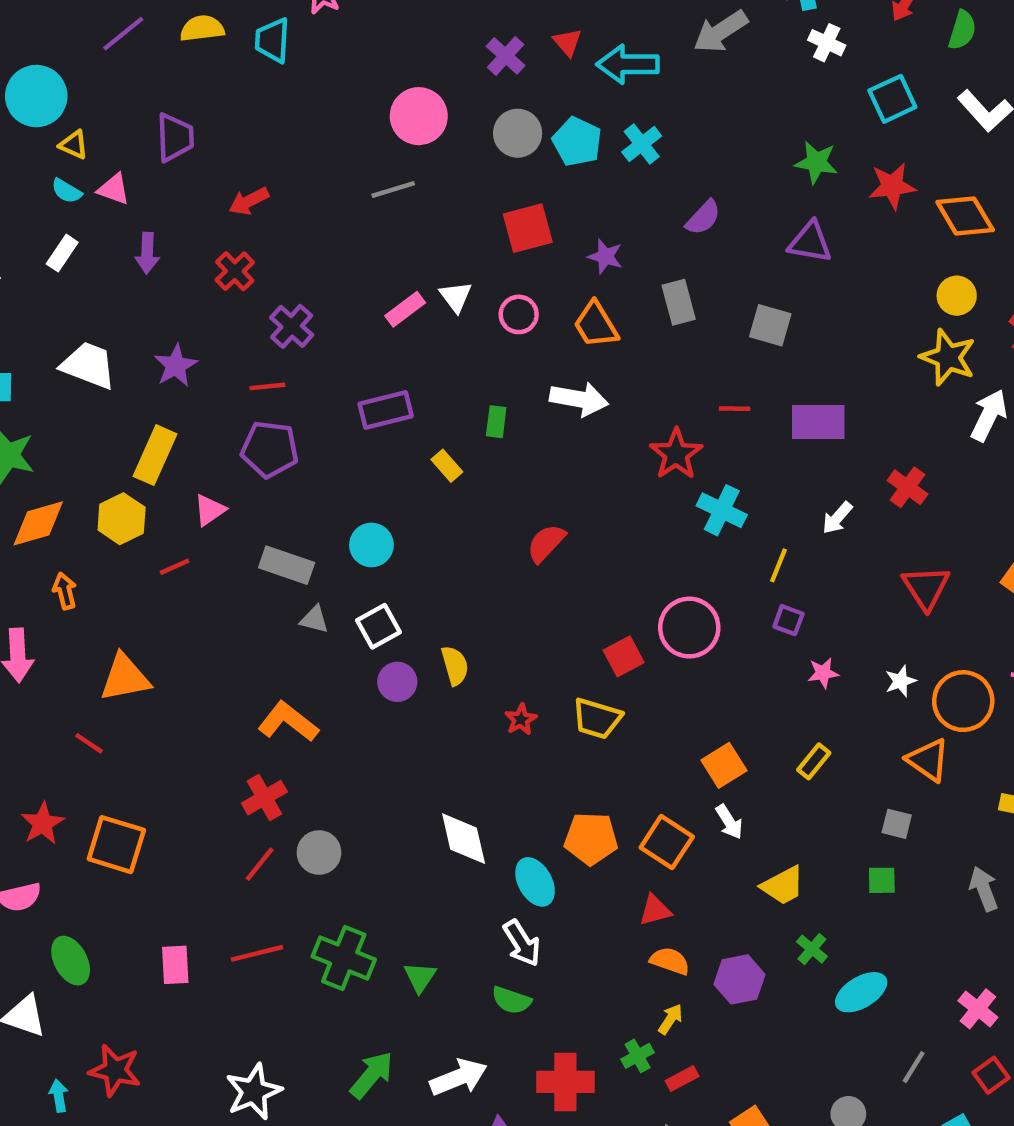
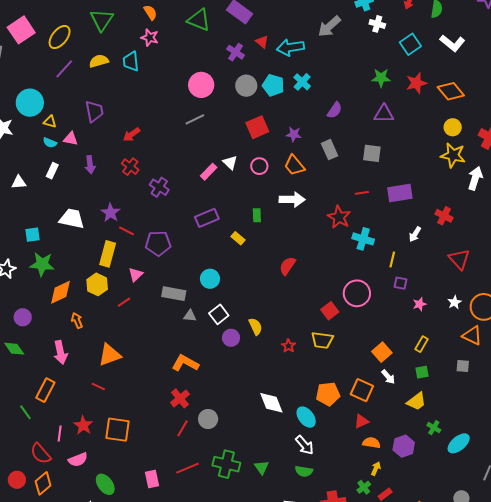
red line: (267, 386) -> (126, 231), moved, turned 42
green square: (882, 880) -> (422, 372), moved

